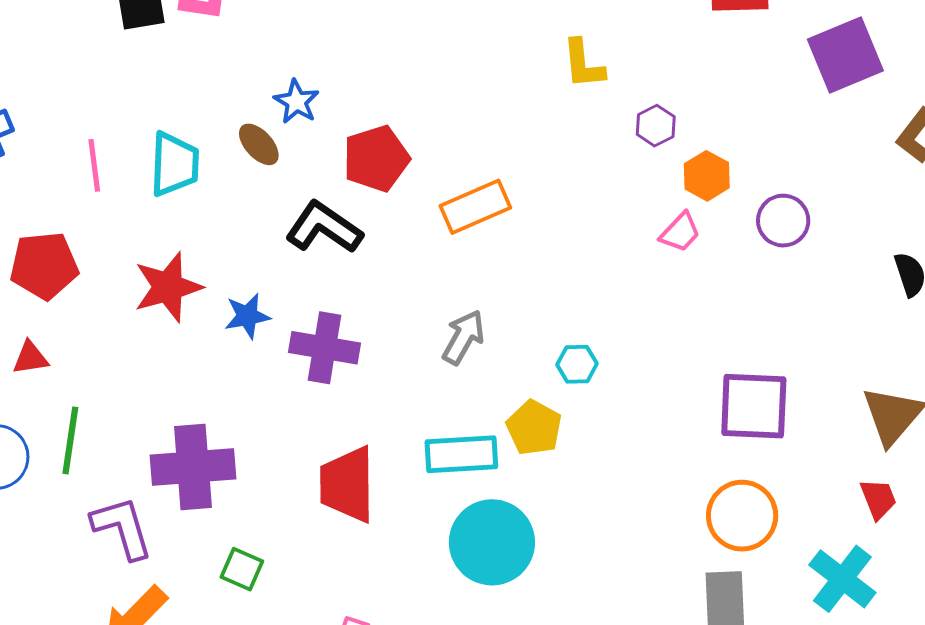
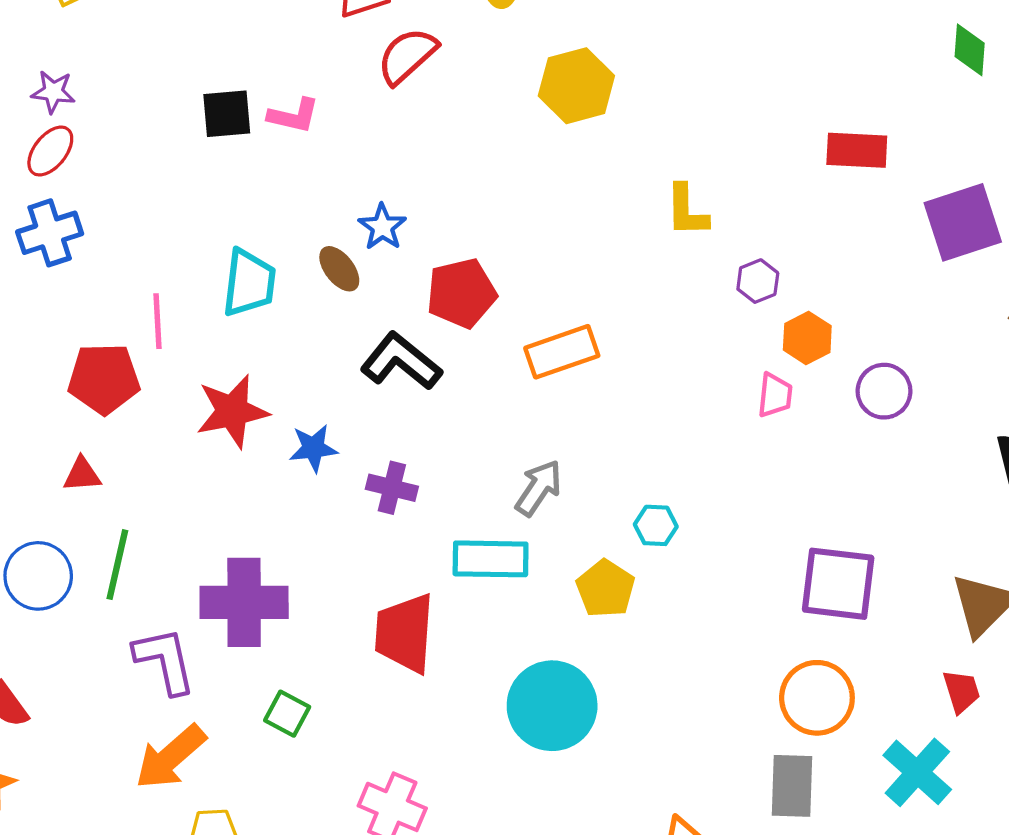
pink line: (94, 165) -> (158, 321), moved
pink trapezoid: (680, 232) -> (775, 395), turned -42
purple cross: (325, 348) -> (392, 488), size x0.7
cyan rectangle: (461, 454) -> (491, 559), moved

